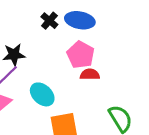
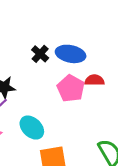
red semicircle: (90, 74) -> (95, 80), moved

